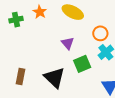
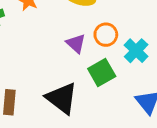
orange circle: (100, 33) -> (106, 35), moved

